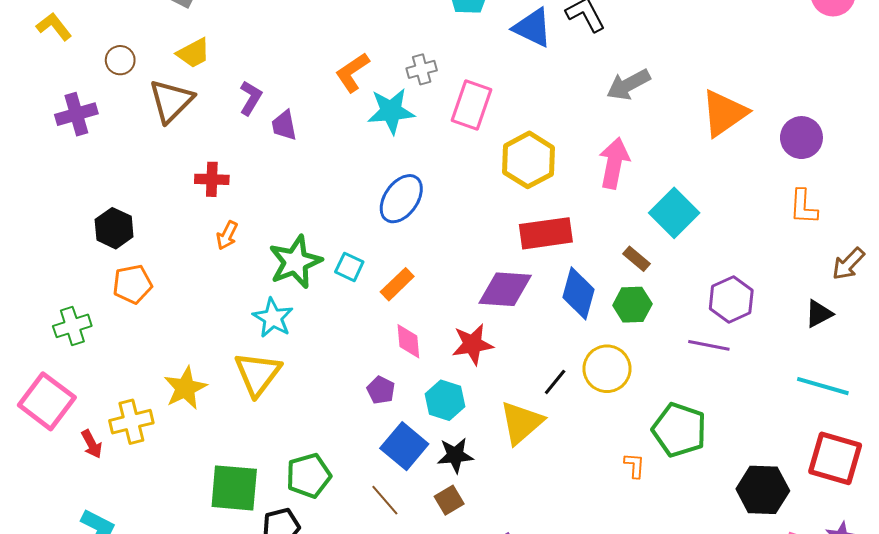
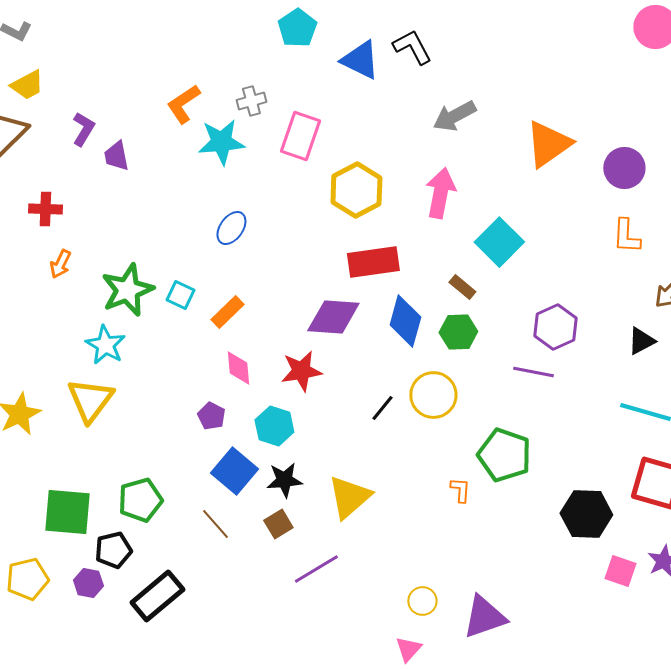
blue ellipse: (401, 199) -> (231, 228), size x0.7
yellow triangle: (521, 423) -> (349, 497), moved

